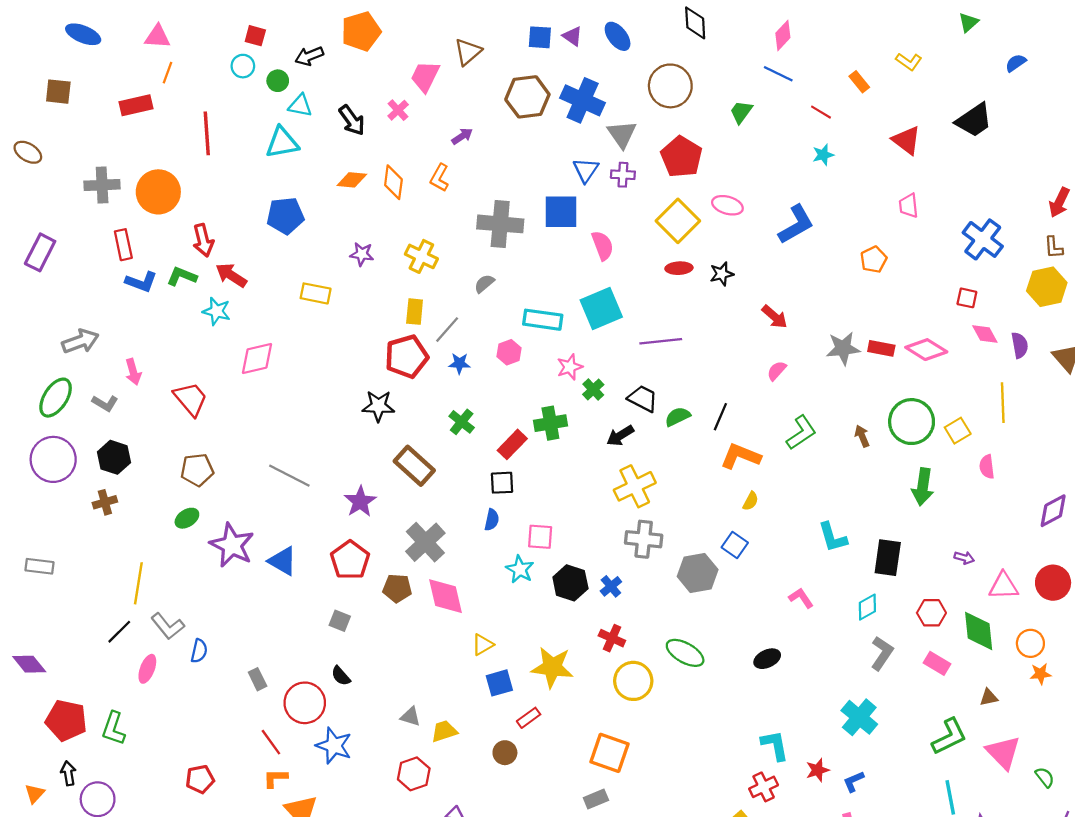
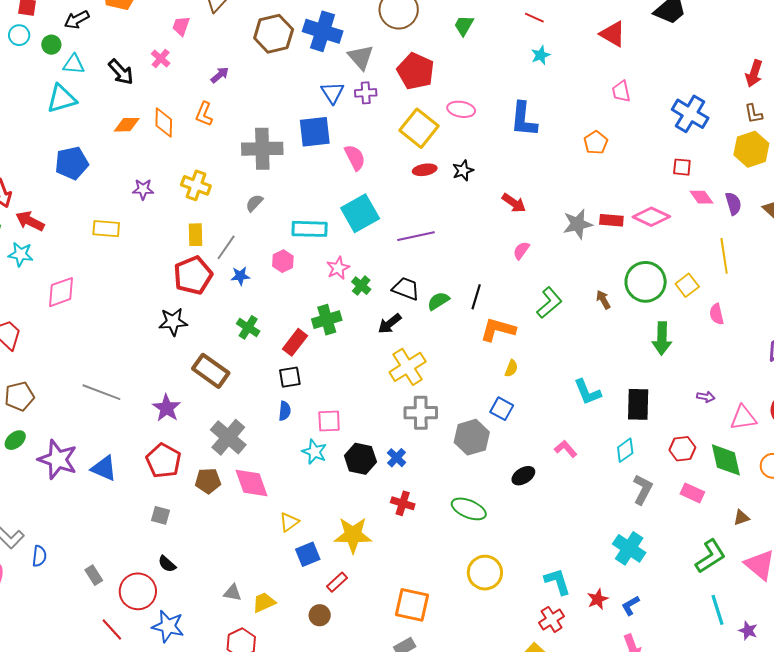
pink trapezoid: (425, 76) -> (181, 26), size x0.7
blue L-shape: (796, 224) -> (524, 119), turned 132
black ellipse: (767, 659) -> (523, 476), moved
yellow circle: (633, 681) -> (485, 573), moved

